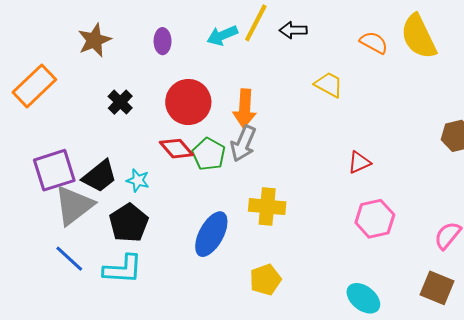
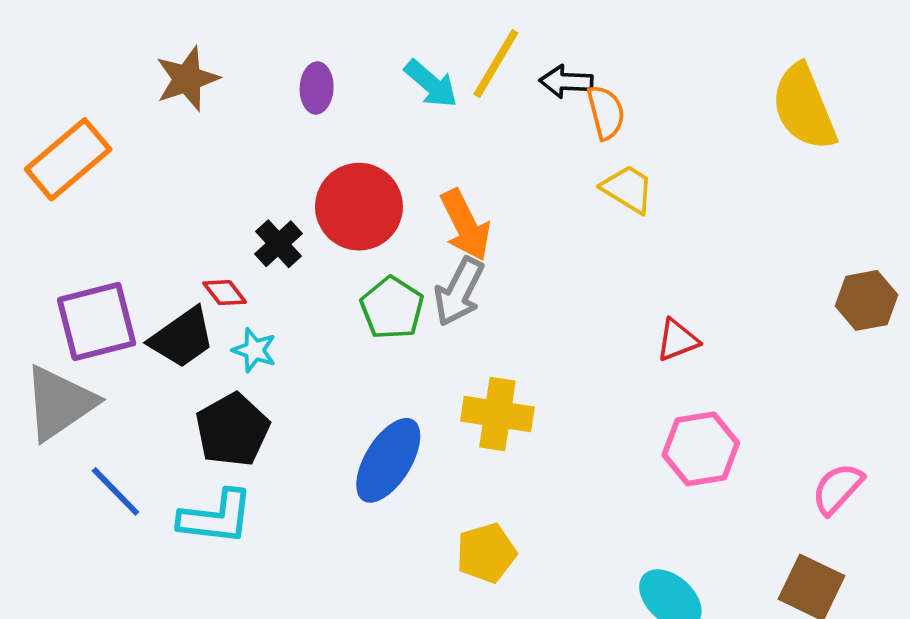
cyan arrow: (222, 35) -> (431, 84), turned -120
orange semicircle: (374, 43) -> (606, 112), moved, turned 44
black cross: (120, 102) -> (279, 244), moved
orange arrow: (245, 108) -> (465, 225), turned -33
red diamond: (176, 149) -> (225, 293), moved, size x0.7
gray triangle: (74, 205) -> (59, 403), moved

